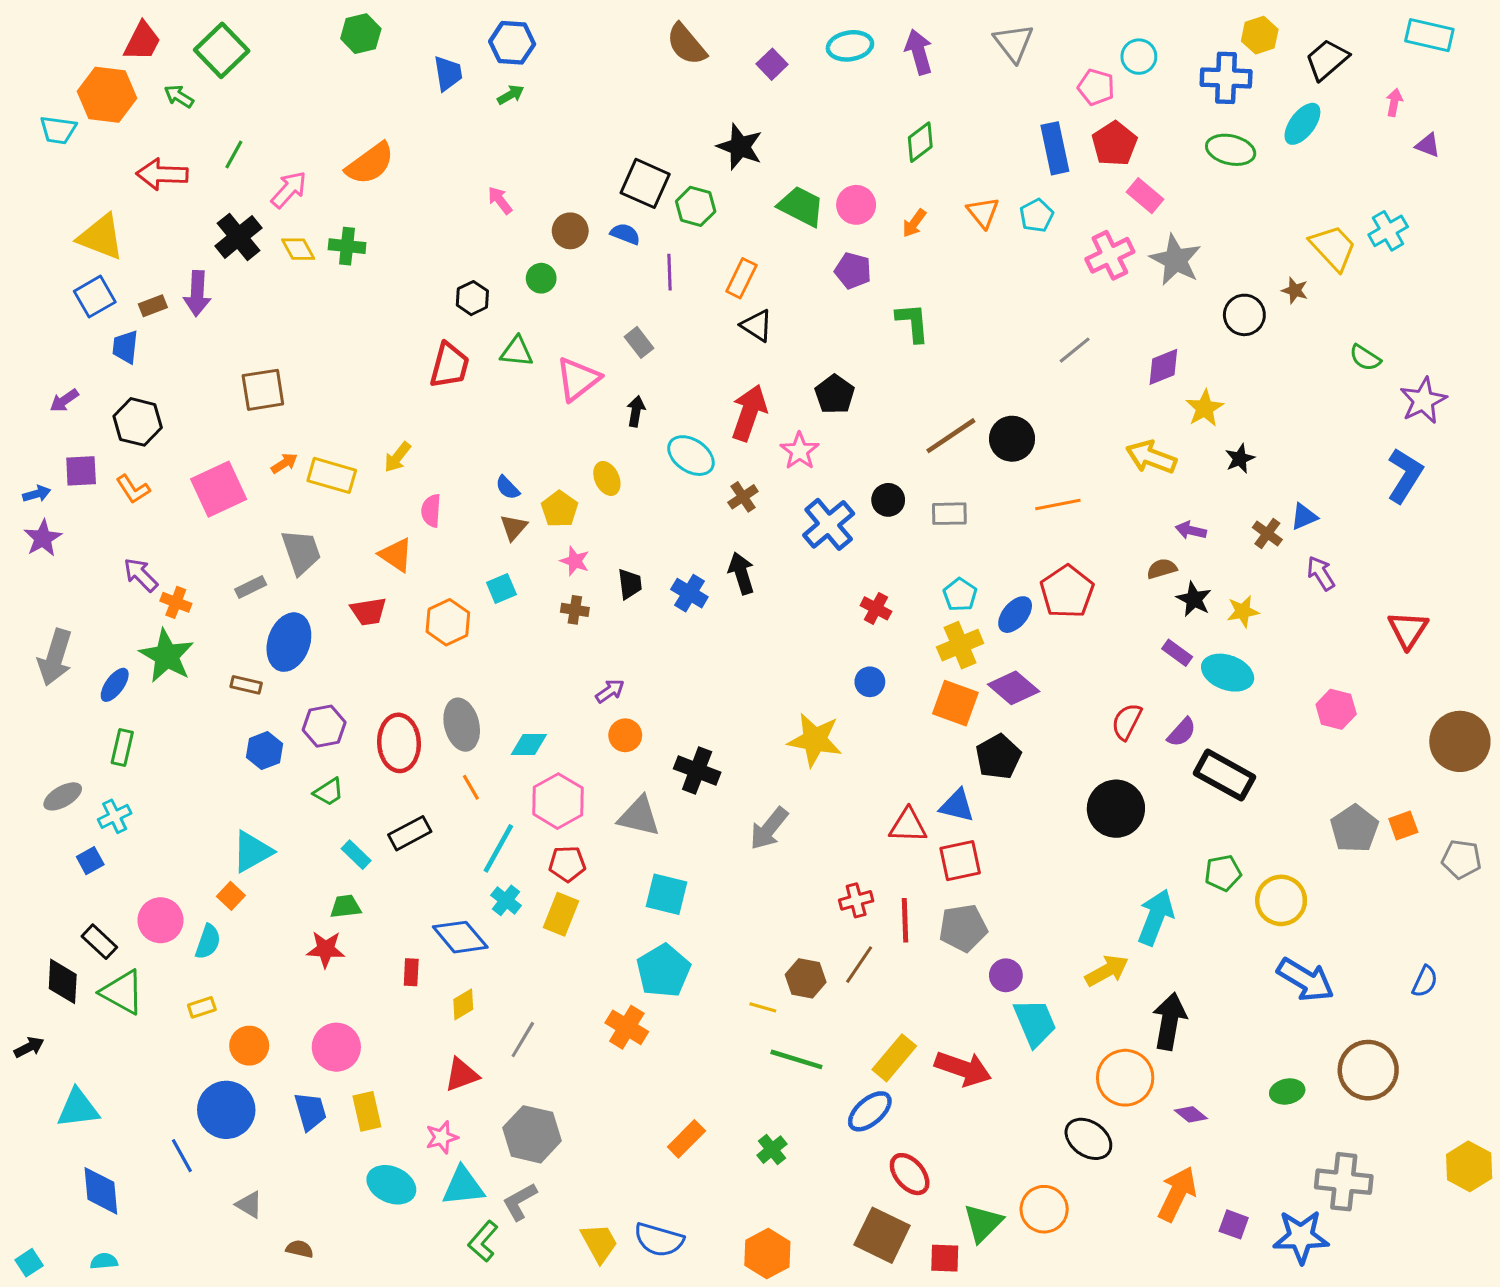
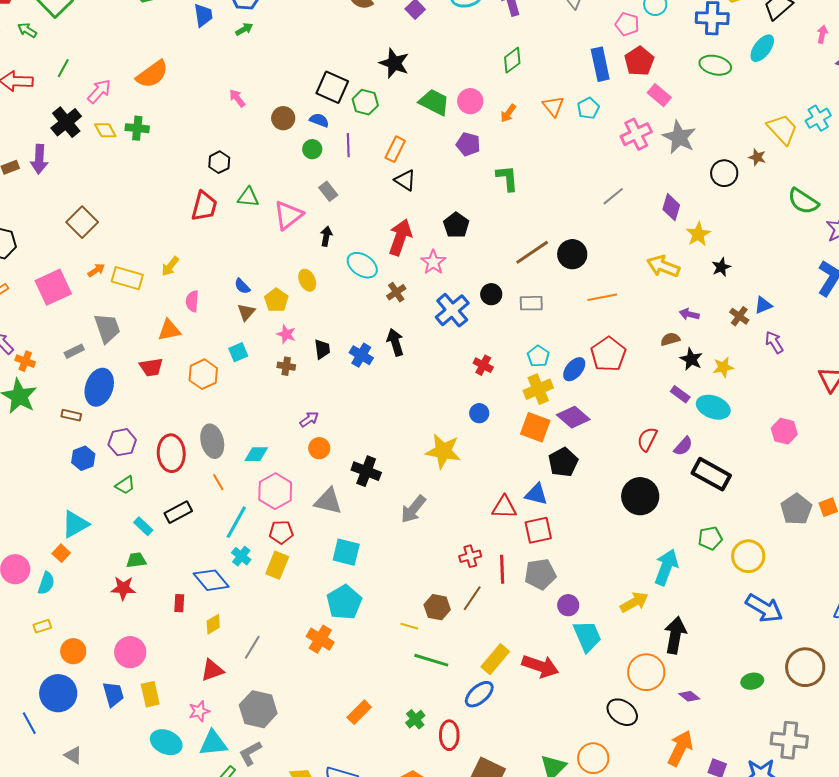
green circle: (541, 278) -> (312, 149), moved
green semicircle: (1365, 358) -> (803, 201), size x1.5
purple diamond: (1163, 367) -> (671, 207), turned -52
brown square: (263, 390) -> (82, 222), turned -36
orange triangle: (396, 555) -> (169, 330), turned -45
red ellipse: (910, 1174) -> (449, 735), moved, turned 40

